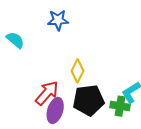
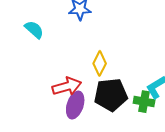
red arrow: (47, 93) -> (67, 86), turned 32

